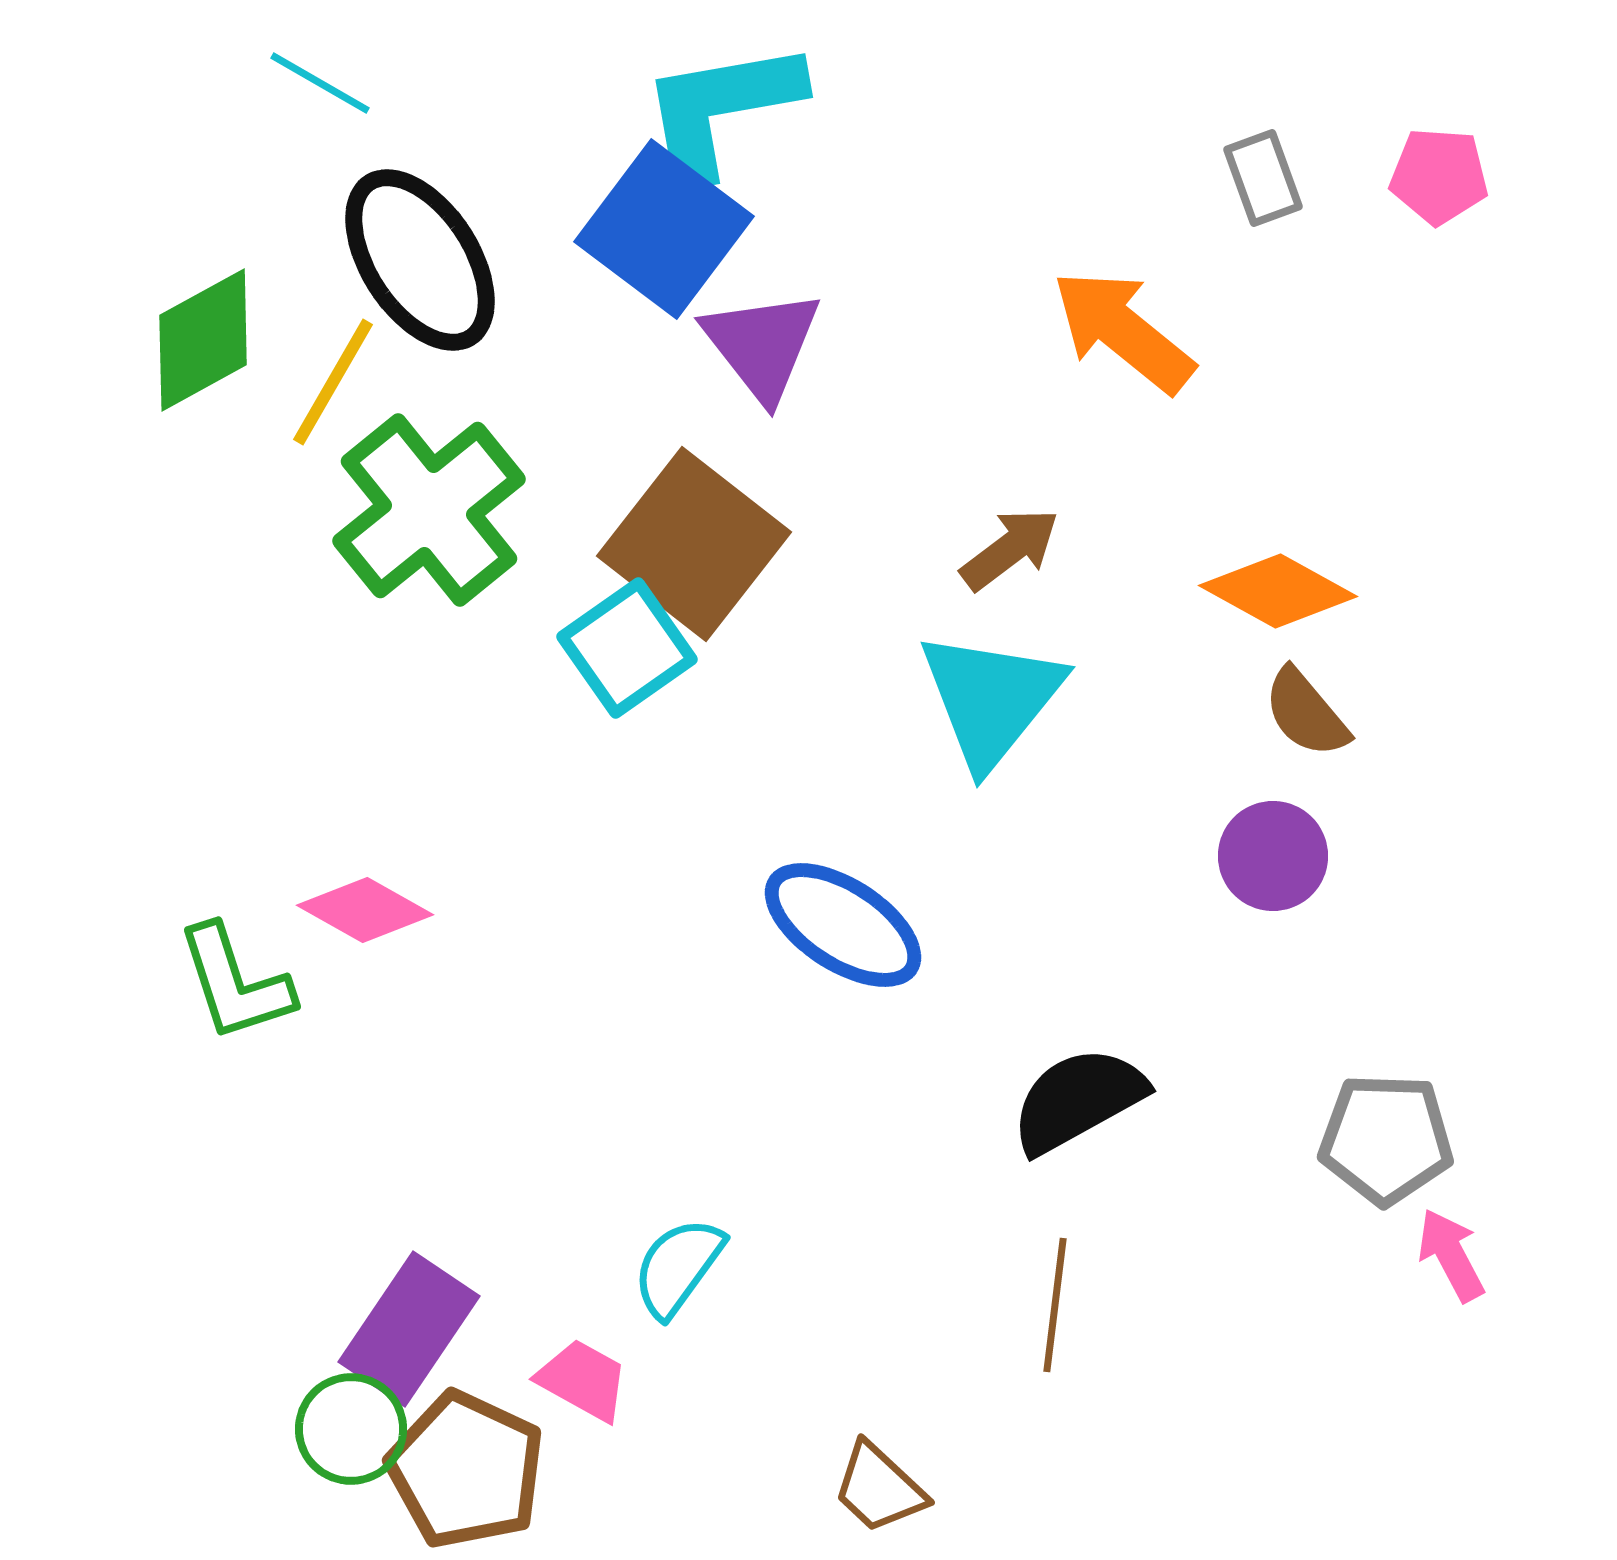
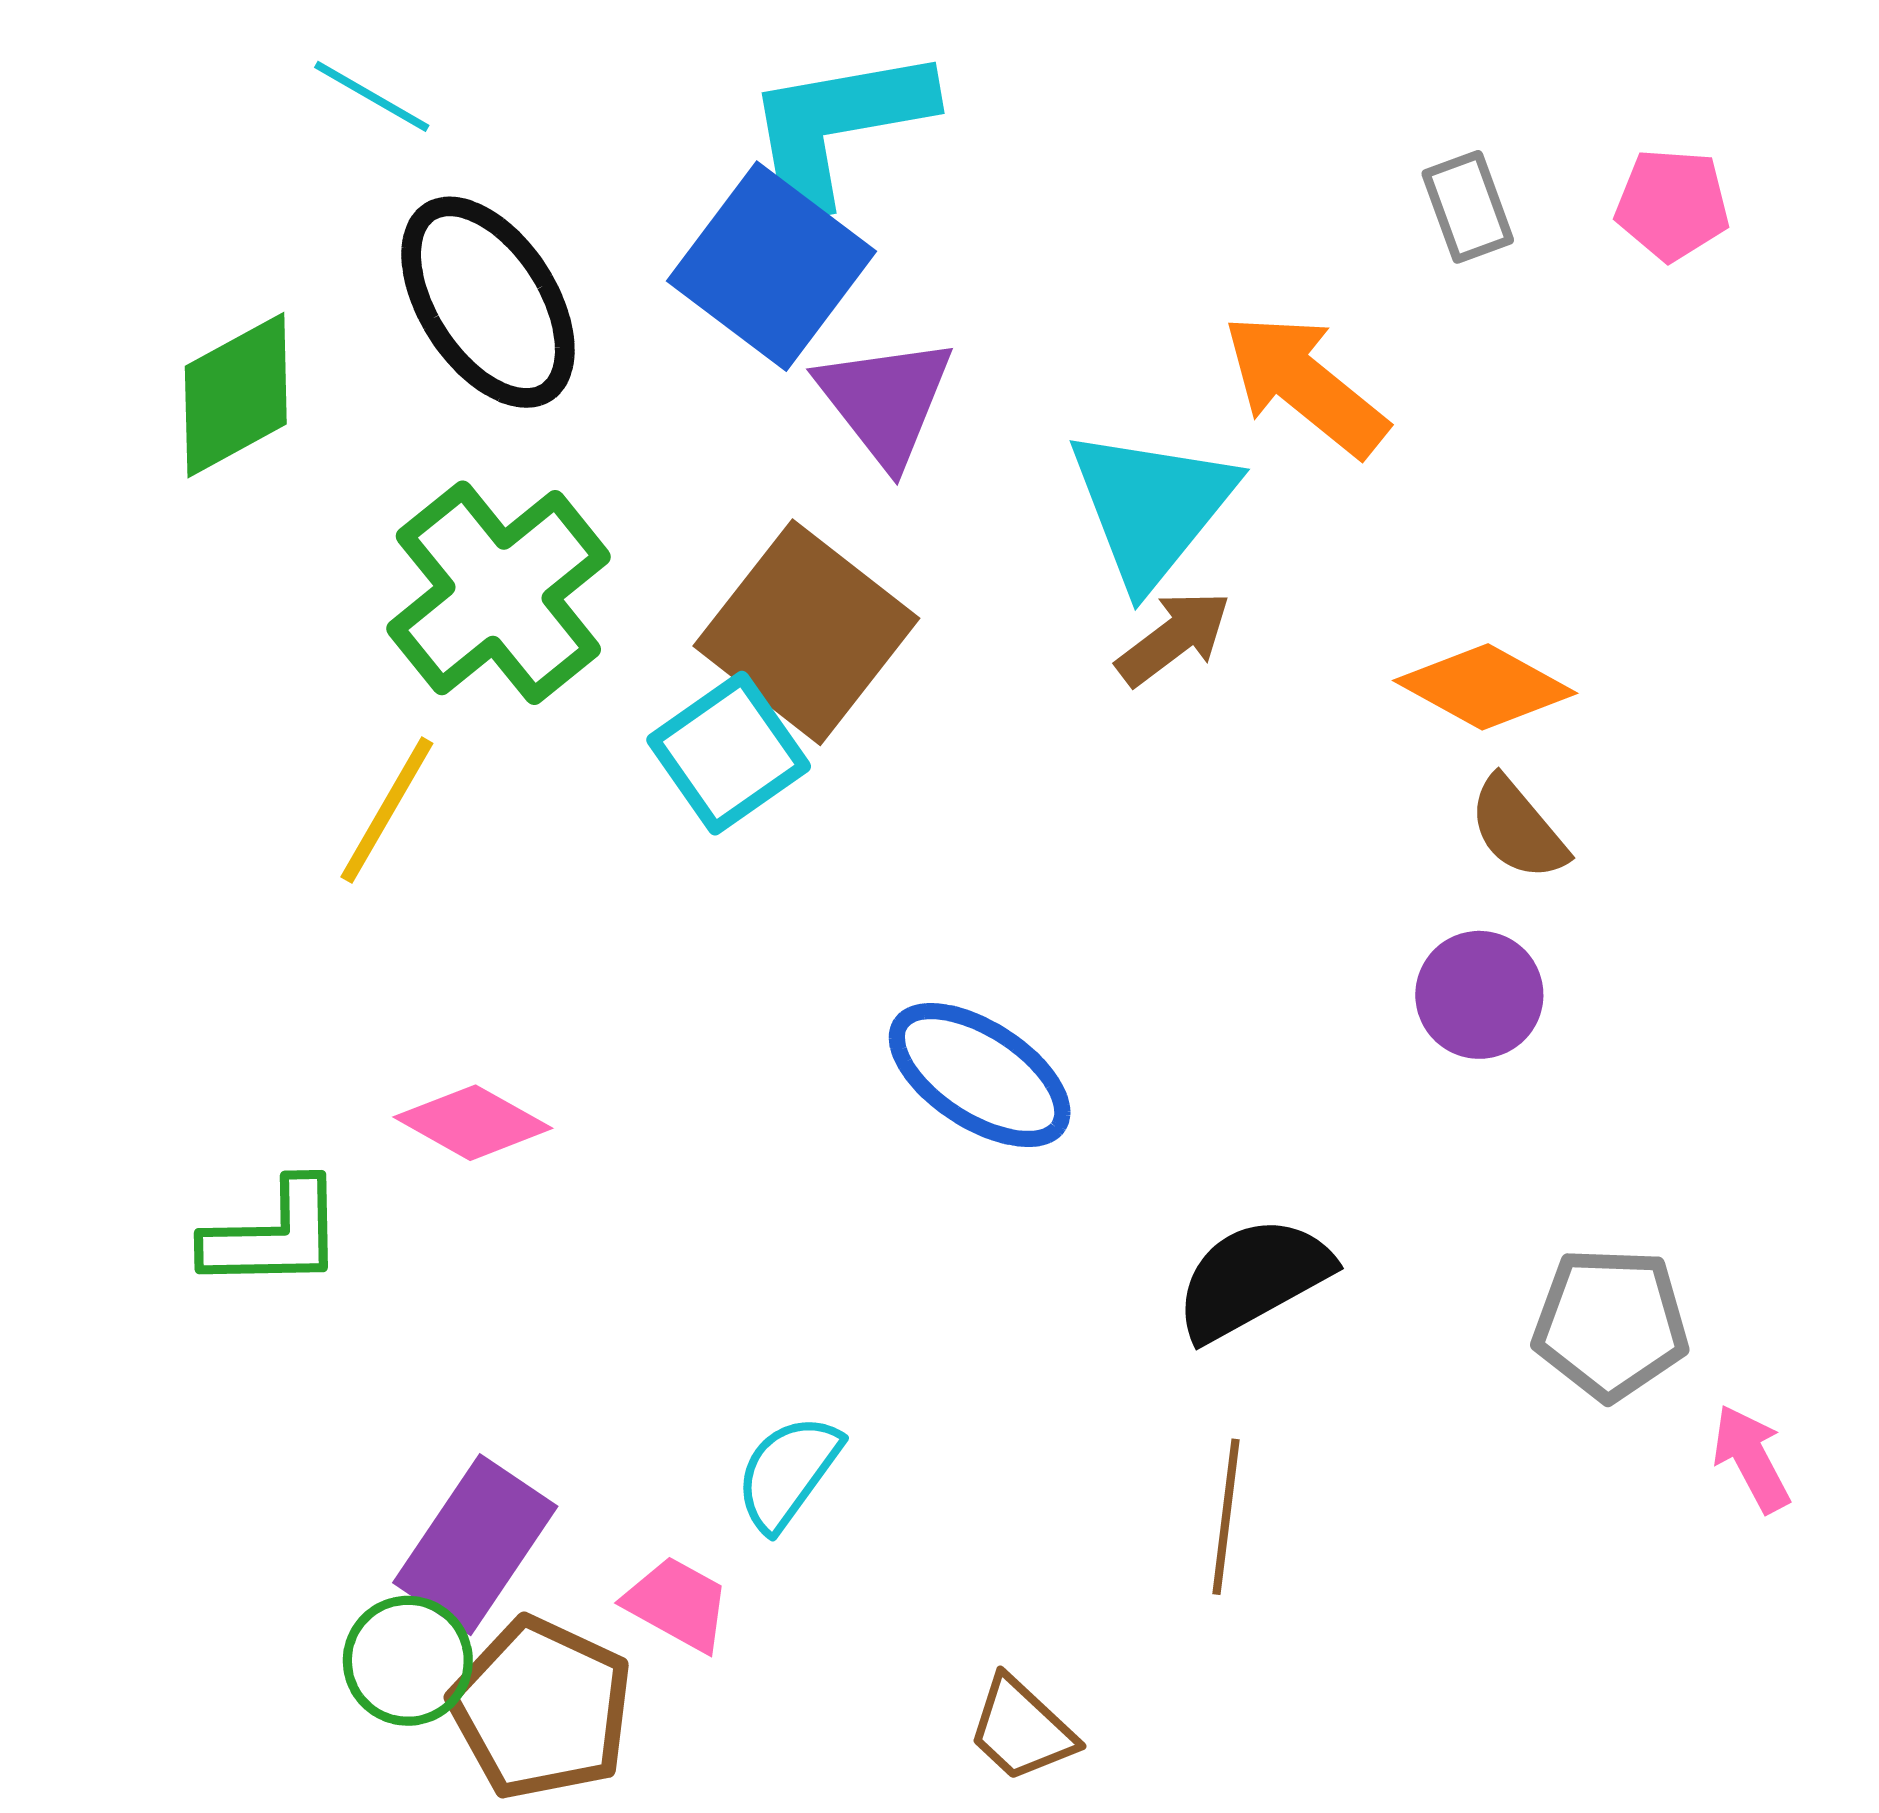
yellow line: (333, 382) -> (387, 810), moved
cyan triangle: (991, 699) -> (1152, 507), moved
pink diamond: (365, 910) -> (473, 1123), moved
green L-shape: (235, 983) -> (274, 1235), moved, turned -73
pink arrow: (1451, 1255) -> (1751, 1459), moved

